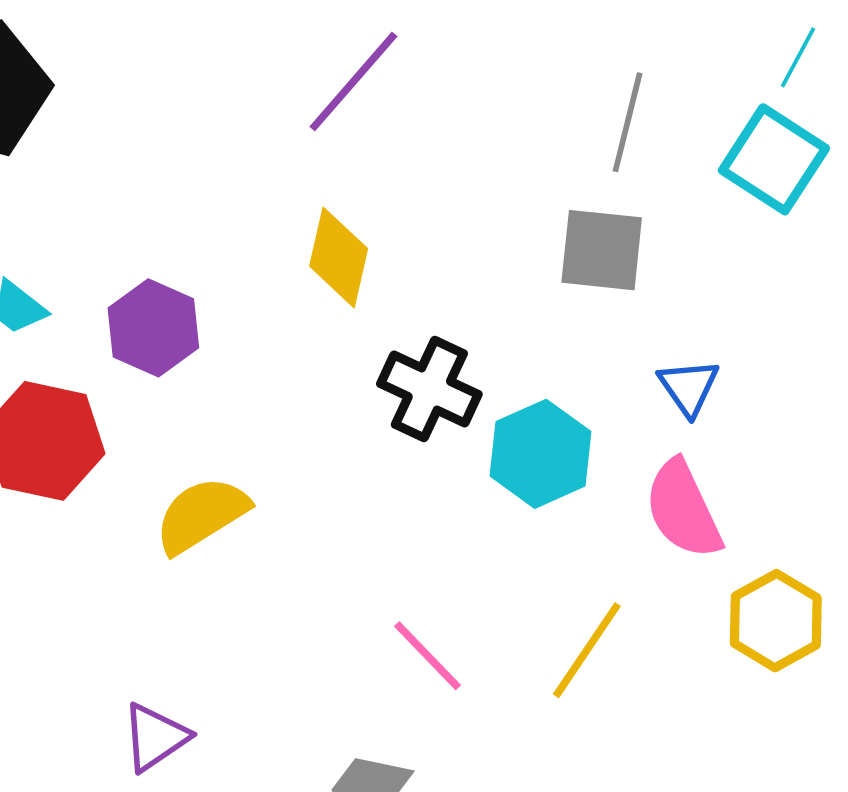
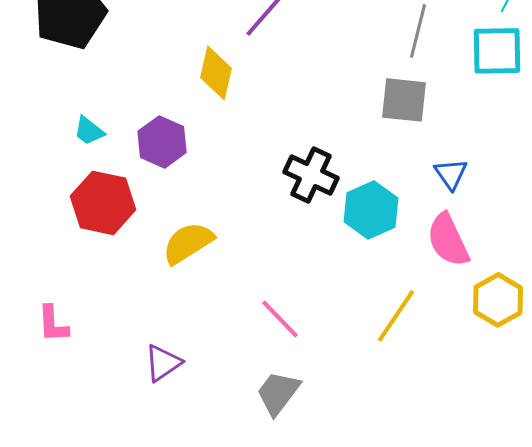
cyan square: (774, 159) -> (497, 51), turned -34
yellow diamond: (339, 257) -> (216, 73), moved
pink line: (428, 656) -> (280, 319), moved

